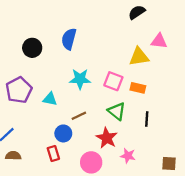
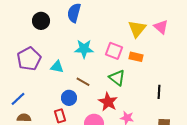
pink triangle: (159, 41) -> (161, 27), moved, turned 35
yellow triangle: (139, 57) -> (137, 29), turned -42
brown line: (79, 116) -> (83, 82), turned 56
black line: (147, 119) -> (159, 92), moved

